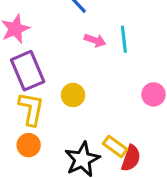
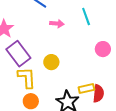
cyan line: (124, 39) -> (86, 16), moved
yellow rectangle: (115, 146) -> (86, 88), turned -35

